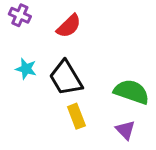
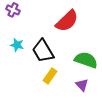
red semicircle: (69, 26) -> (67, 21), moved, size x1.4
yellow rectangle: (76, 116) -> (50, 76), turned 56

